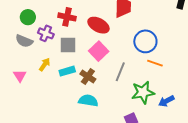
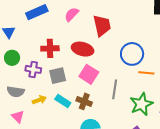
gray semicircle: (24, 41) -> (16, 92), moved
yellow arrow: (45, 64) -> (39, 100), turned 48
cyan rectangle: (67, 71) -> (63, 101), turned 63

